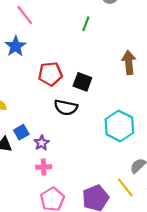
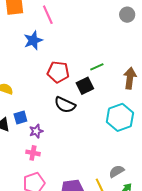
green line: (86, 24) -> (97, 67), moved, turned 32
black square: (82, 82) -> (85, 86), turned 30
cyan hexagon: (119, 126) -> (120, 117), moved

